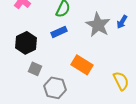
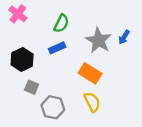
orange rectangle: (82, 65) -> (90, 73), moved
yellow semicircle: (121, 81) -> (92, 102), moved

